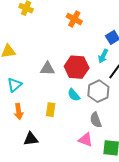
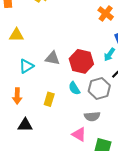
orange cross: (74, 19) -> (106, 13), moved
cyan triangle: (14, 85) -> (26, 66), moved
gray semicircle: (96, 120) -> (92, 116), turned -84

